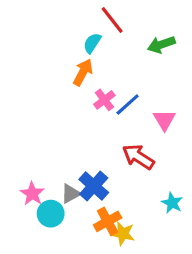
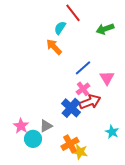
orange arrow: (83, 72) -> (54, 47), turned -72
pink cross: (104, 100) -> (83, 89), moved
red arrow: (138, 157) -> (90, 102), turned 125
blue cross: (94, 186) -> (71, 108), moved

